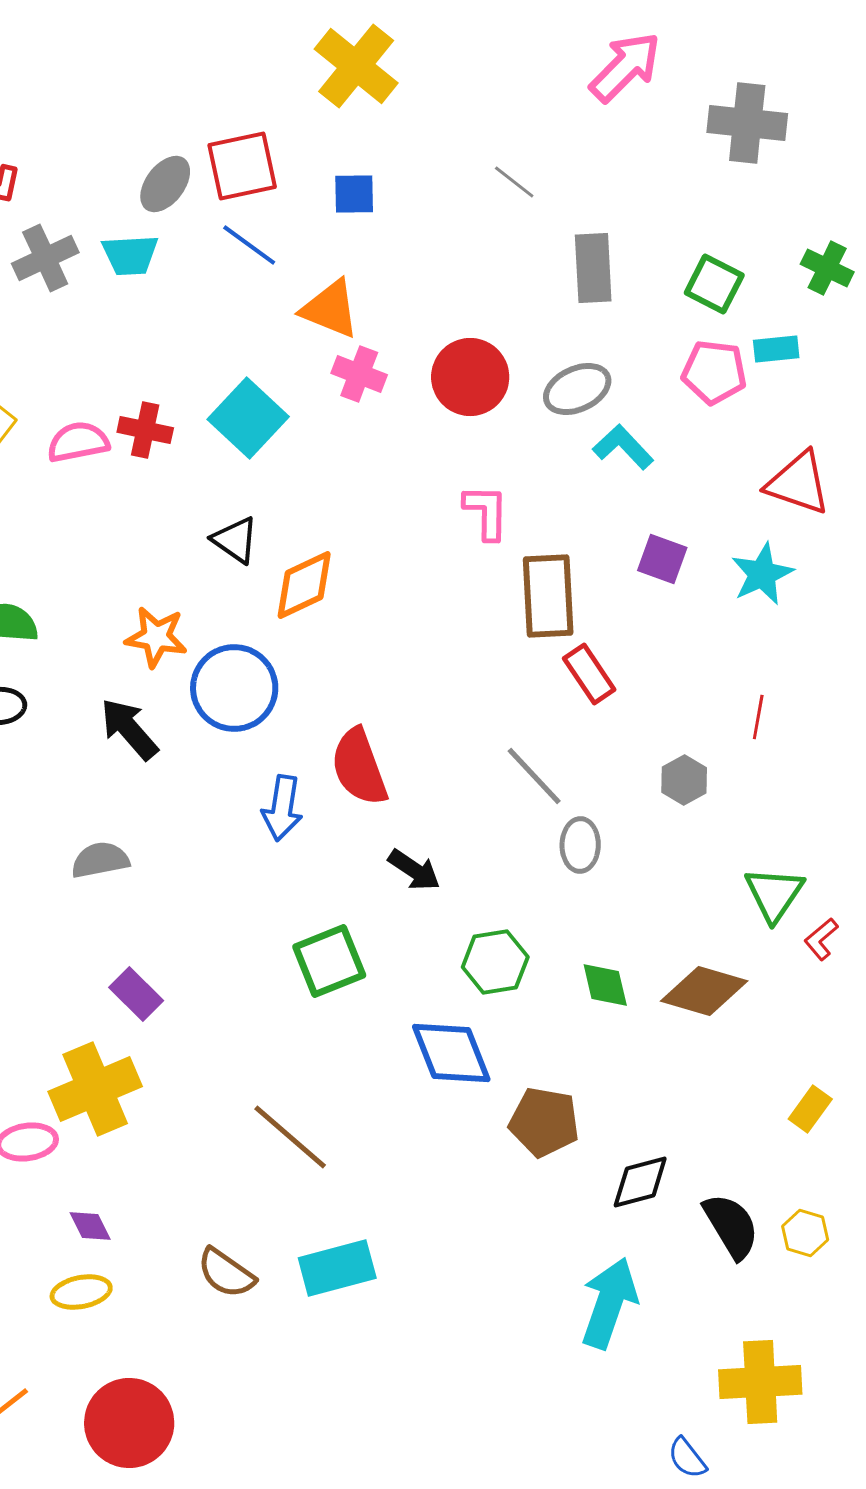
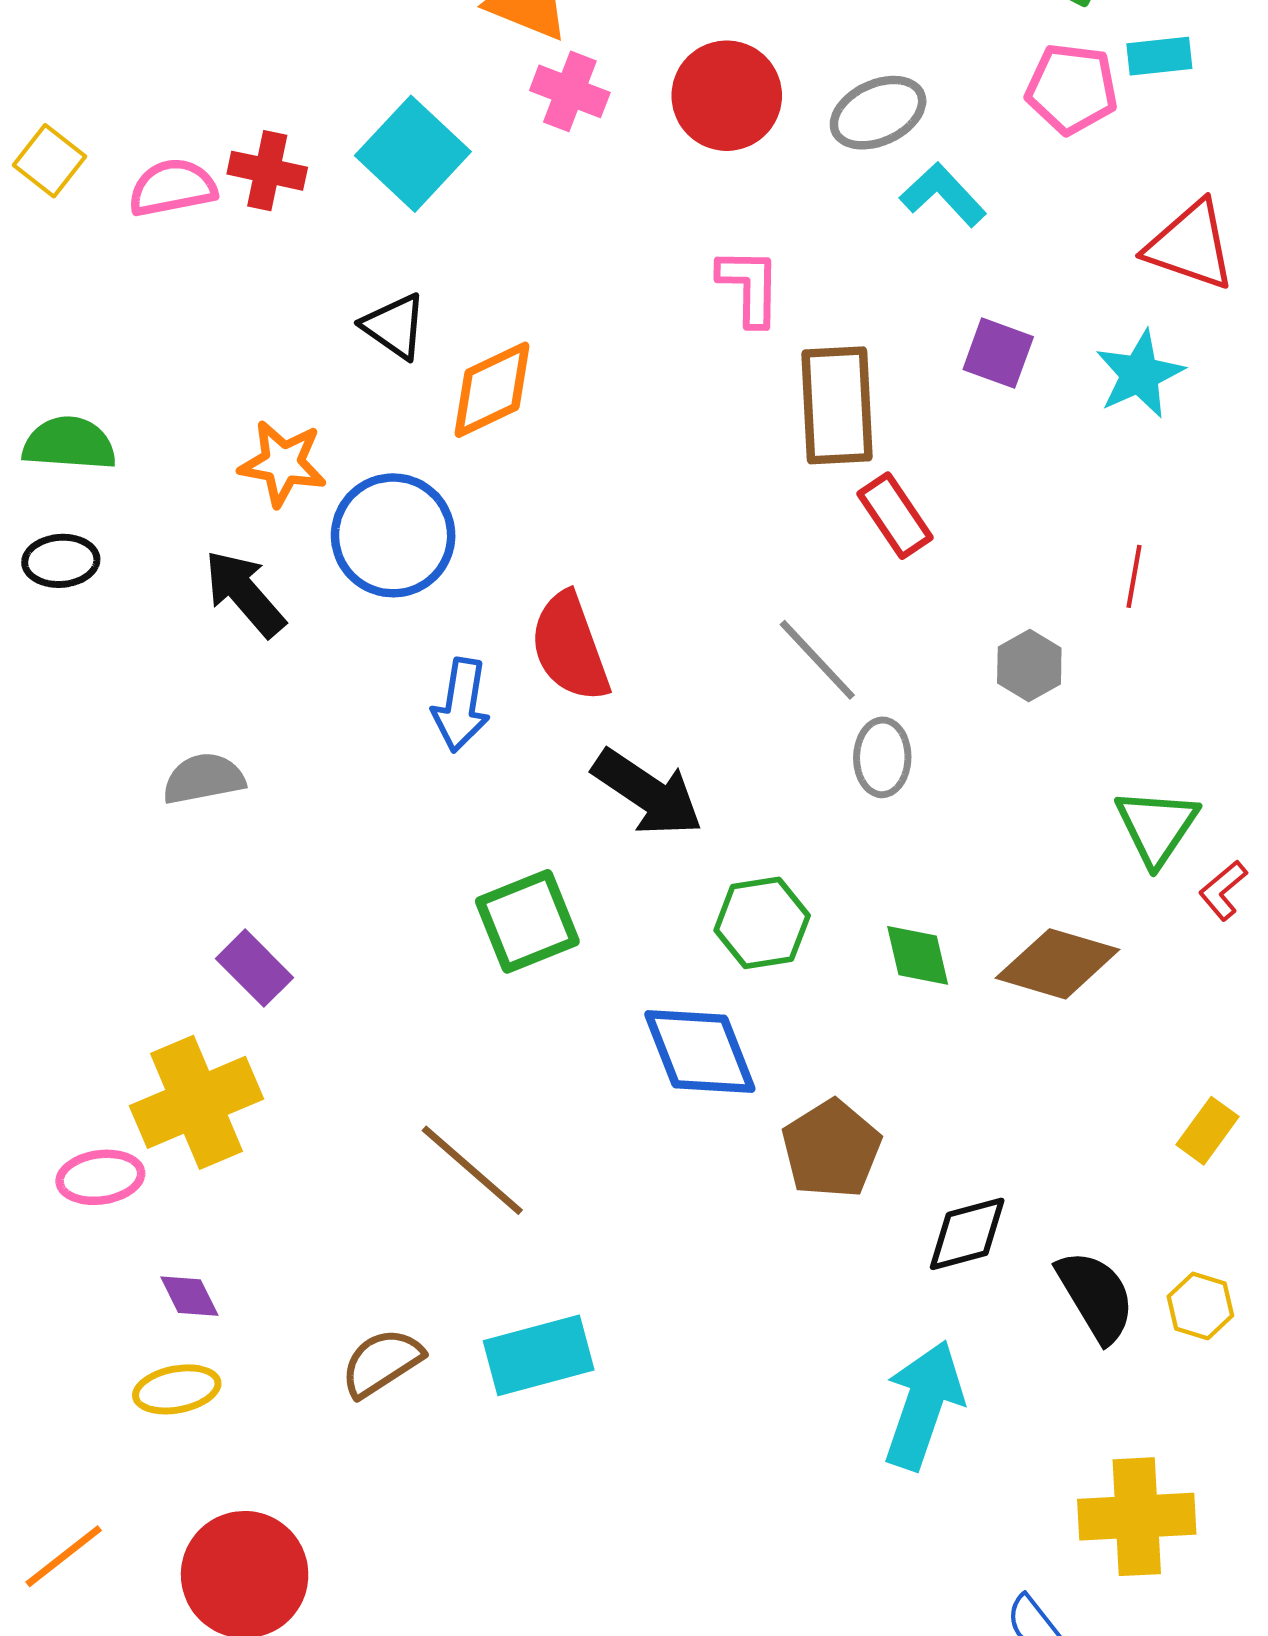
black arrow: (414, 870) -> (648, 793), size x1.5
brown pentagon: (544, 1122) -> (831, 1149), turned 30
brown semicircle: (226, 1273) -> (382, 1363), turned 112

